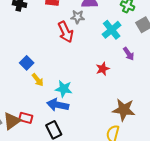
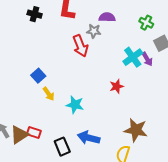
cyan cross: (112, 30) -> (133, 57), moved
purple arrow: (129, 54) -> (147, 59), moved
blue arrow: (58, 105) -> (89, 138), moved

